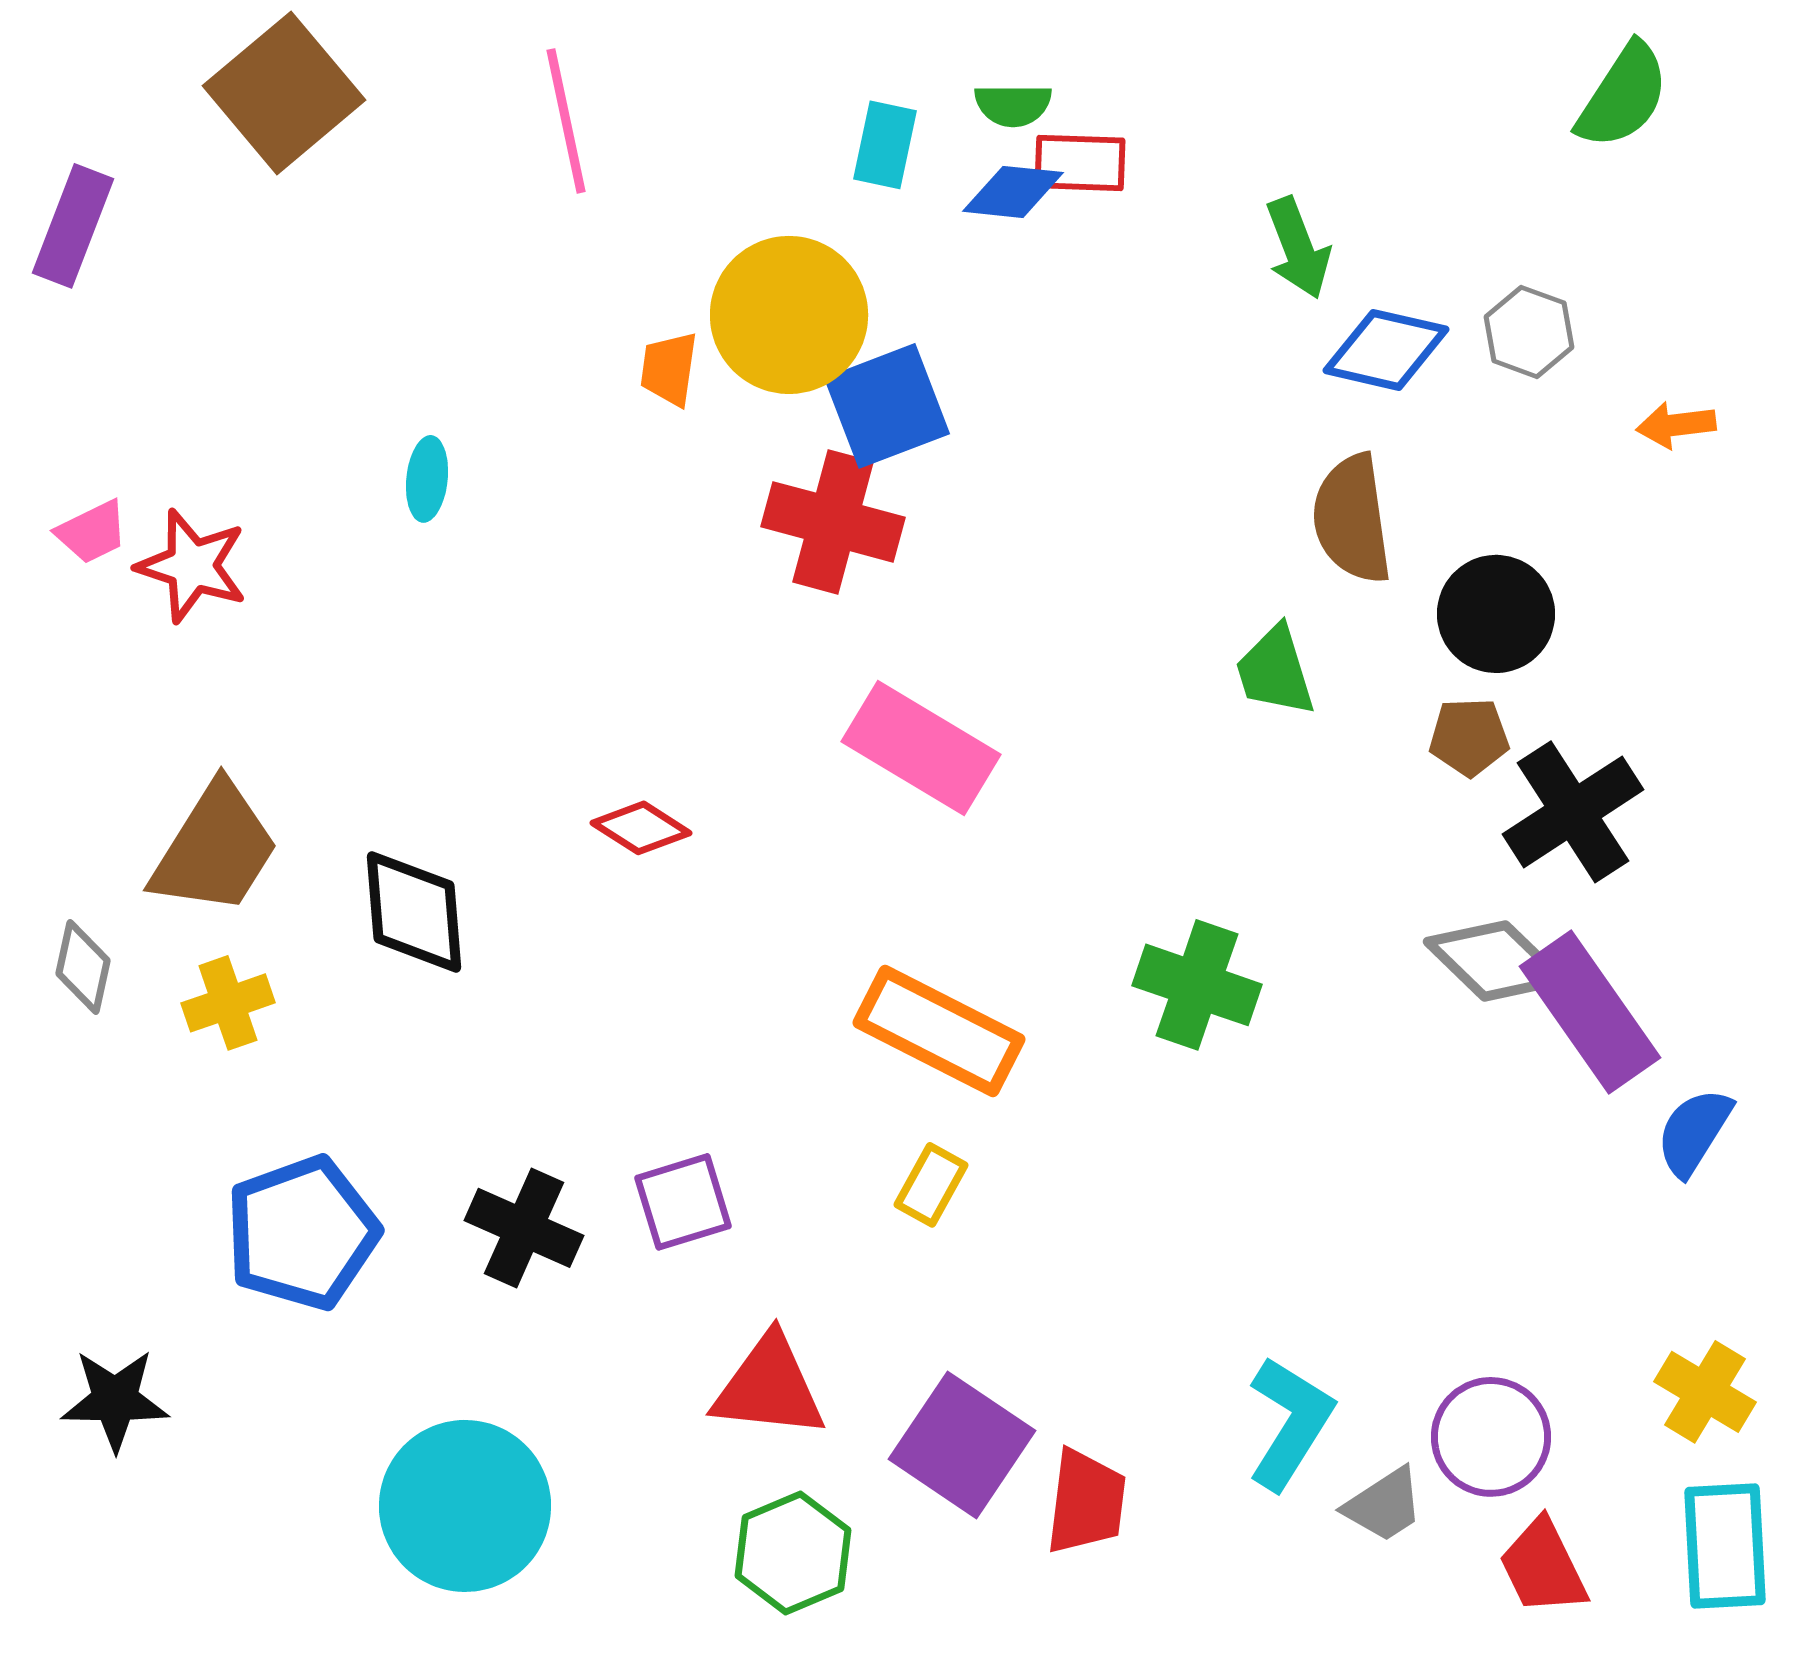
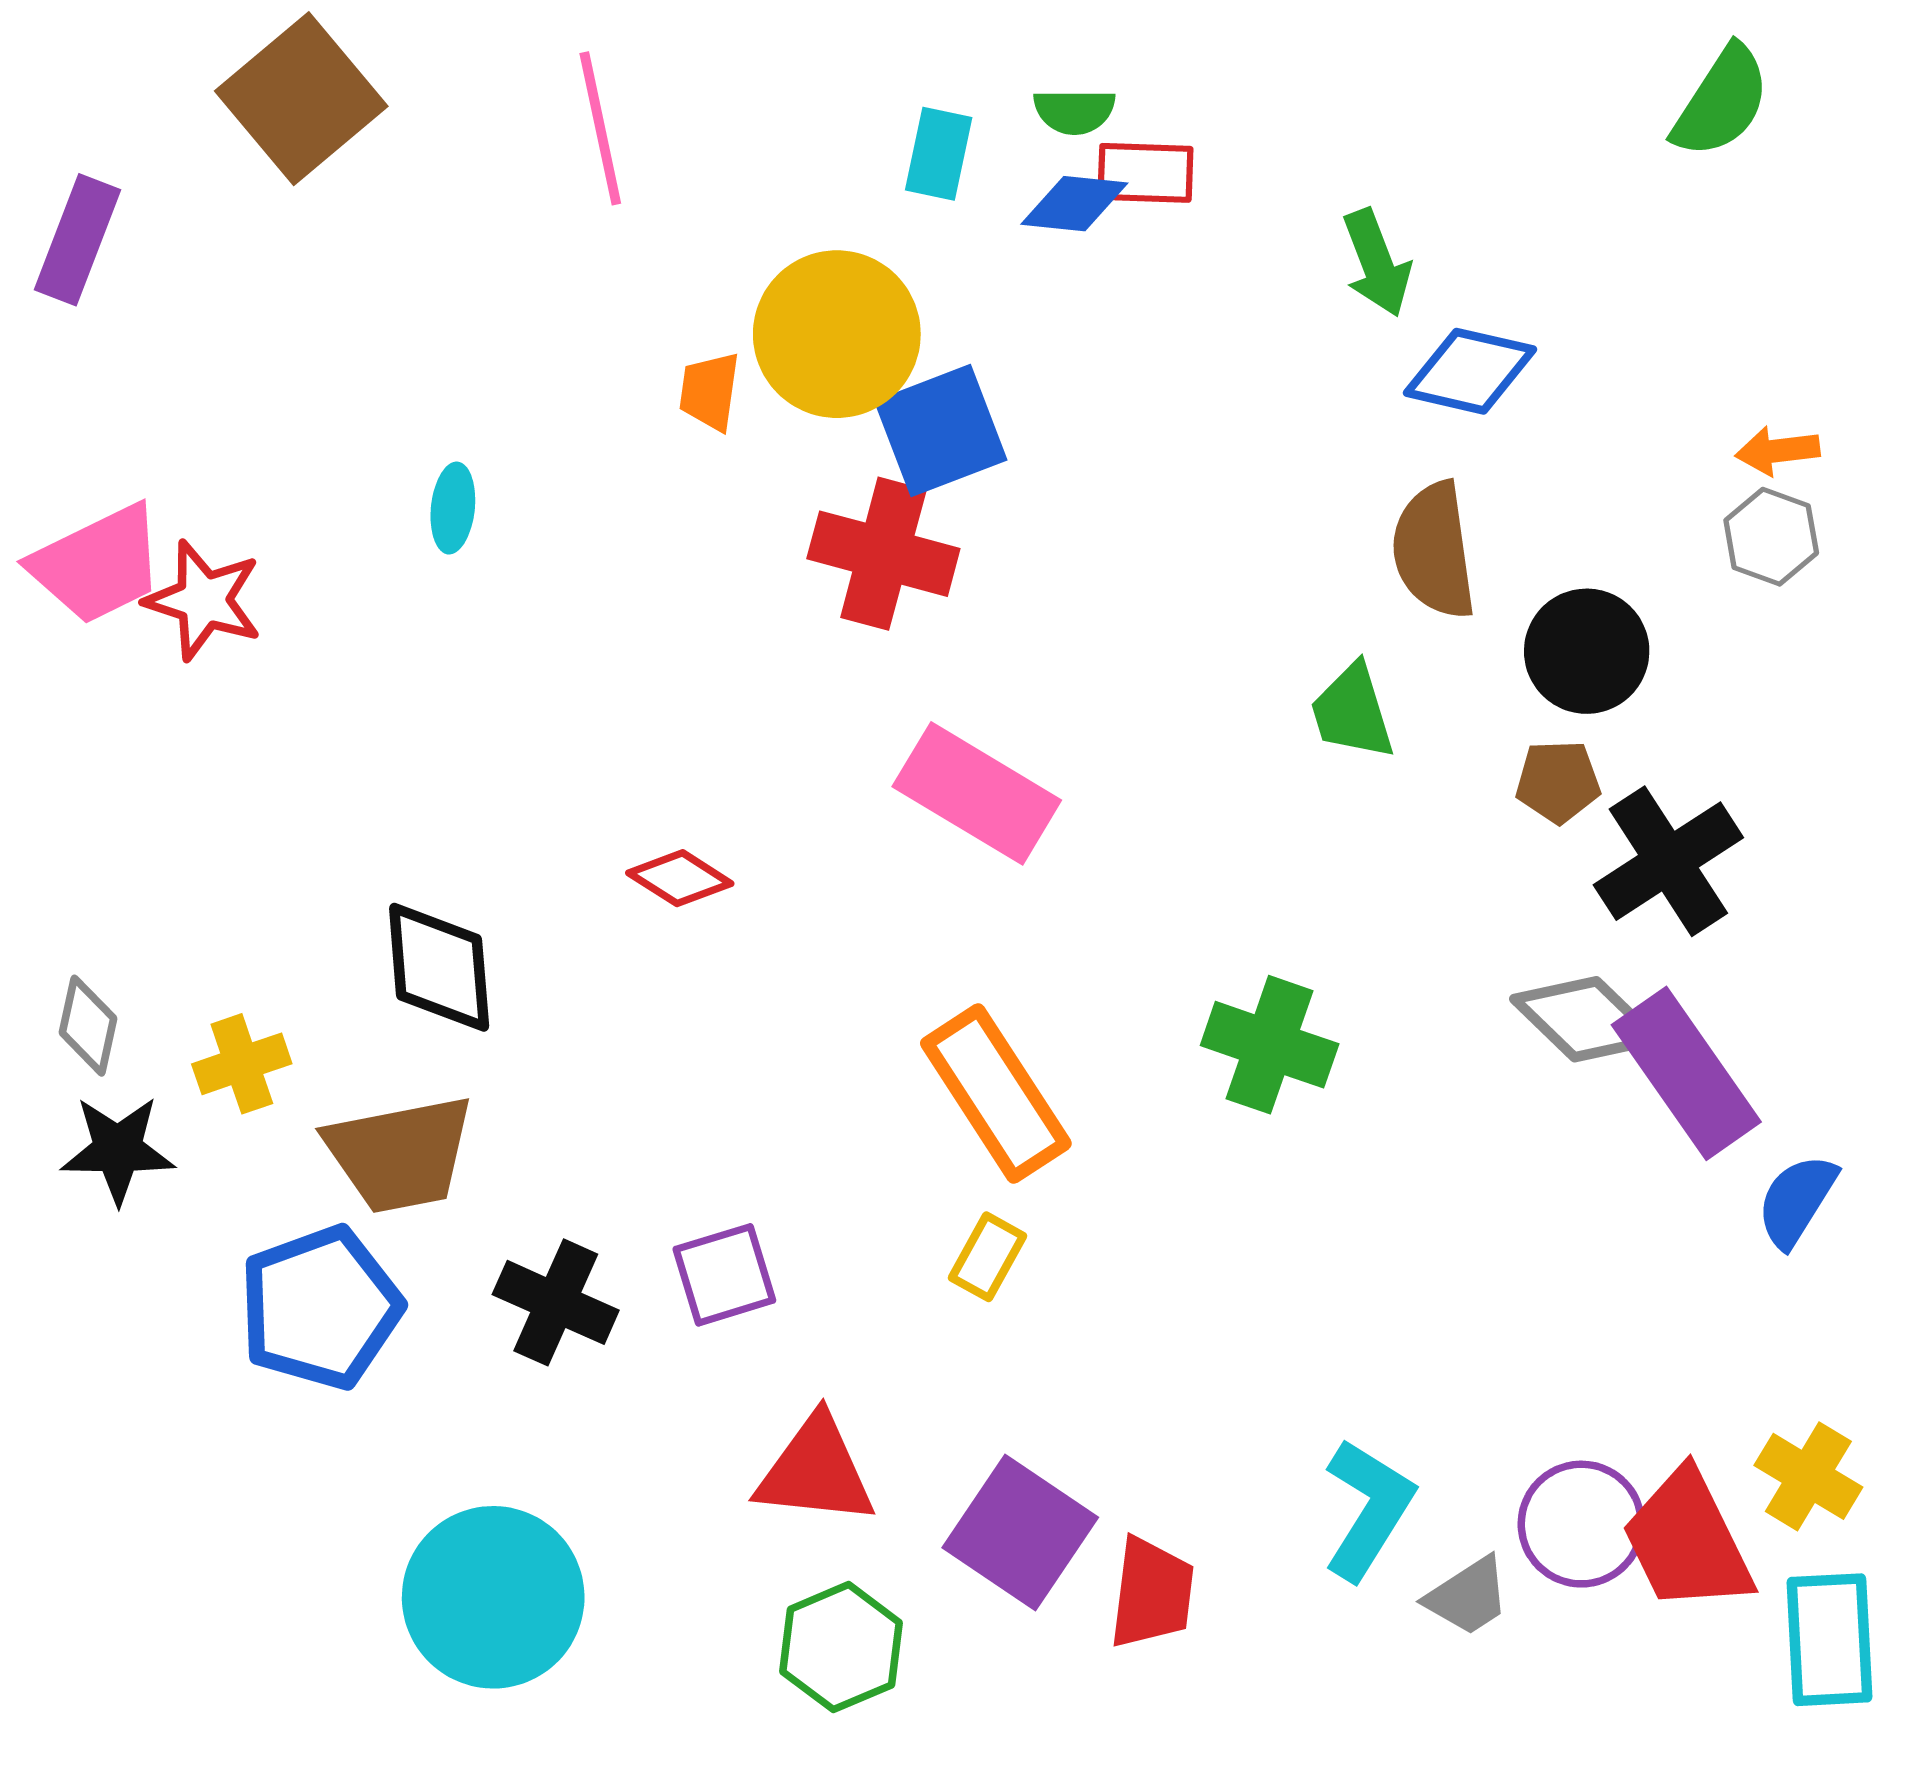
gray hexagon: (1529, 332) -> (1771, 537), moved
pink trapezoid: (92, 532) -> (98, 564), size x1.8
brown trapezoid: (215, 849) -> (400, 1154), moved, turned 47
orange rectangle: (939, 1031) -> (996, 1093), turned 30
black star: (115, 1400) -> (118, 1150), moved
red trapezoid: (1543, 1567) -> (1687, 1541), moved, size x1.4

